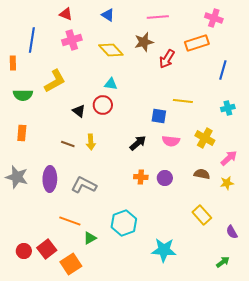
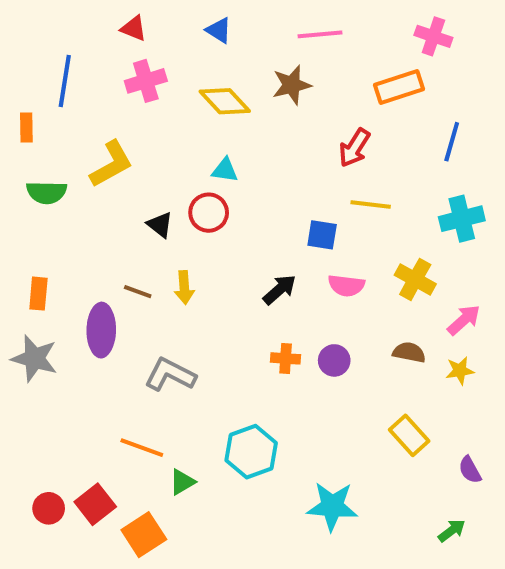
red arrow: (167, 59) -> (354, 148), moved
cyan cross: (228, 108) -> (462, 219), size x1.5
orange rectangle: (22, 133) -> (38, 294), moved
purple ellipse: (50, 179) -> (101, 330), moved

